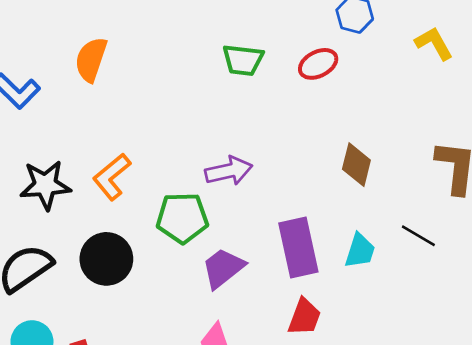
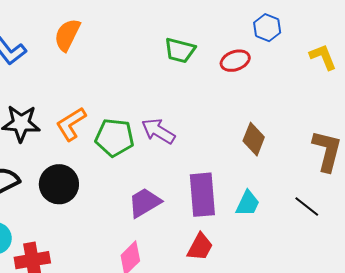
purple arrow: (229, 171) -> (158, 131), turned -144
green pentagon: (182, 218) -> (115, 137), moved
black line: (418, 236) -> (307, 206), moved

